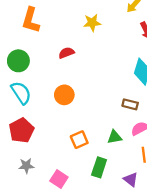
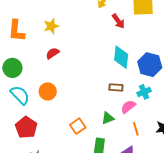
yellow star: (92, 23) -> (51, 26), moved
orange circle: (64, 95) -> (48, 91), moved

